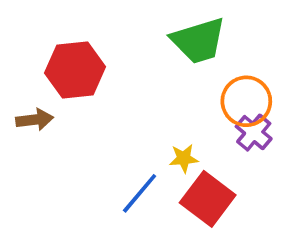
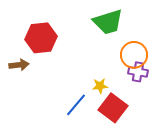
purple cross: (254, 133) -> (138, 72), turned -30

